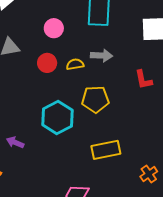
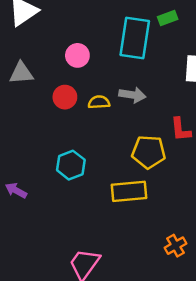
yellow pentagon: (95, 99) -> (149, 152), moved
cyan hexagon: (57, 117) -> (71, 165), size x0.7
yellow rectangle: (106, 150) -> (129, 191), moved

